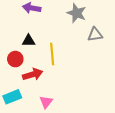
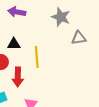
red arrow: (33, 74) -> (18, 77), turned 108

